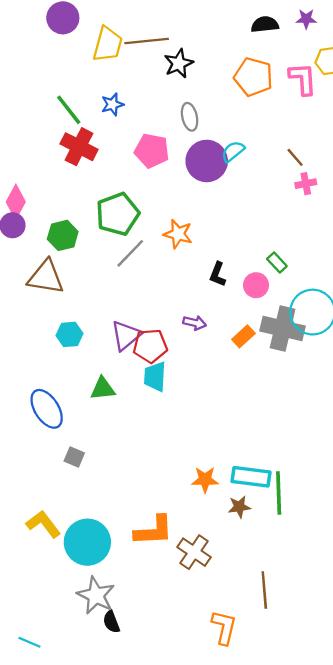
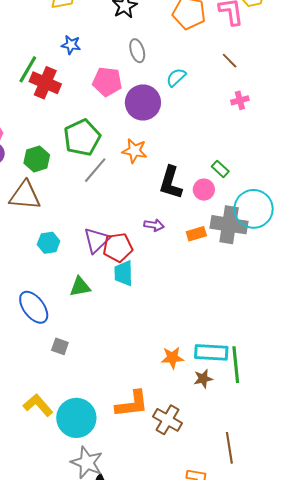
blue star: (112, 104) -> (71, 45), turned 30
green line: (69, 110) -> (28, 69), moved, turned 72
brown line: (295, 157) -> (230, 61), moved
purple circle: (207, 161) -> (143, 102), moved
black L-shape: (218, 274) -> (171, 183), size x1.6
orange rectangle: (243, 336) -> (196, 234), turned 30

